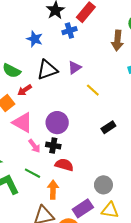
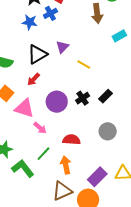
blue star: (35, 39) -> (30, 22), moved
red arrow: (25, 90) -> (34, 79), moved
black cross: (53, 146) -> (83, 98), moved, turned -32
green line: (32, 173) -> (43, 154), turned -63
gray circle: (103, 185) -> (108, 131), moved

